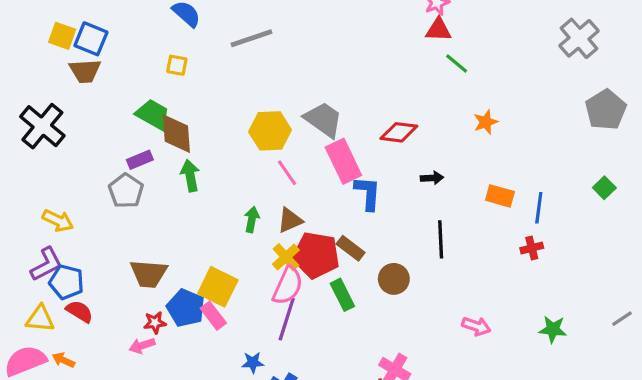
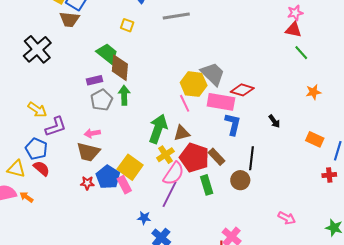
yellow hexagon: (270, 131) -> (194, 84), moved
red diamond: (399, 132) -> (242, 90), moved
pink rectangle: (343, 161) -> (221, 102), turned -64
black arrow: (432, 178) -> (274, 121), turned 48
gray pentagon: (126, 191) -> (102, 100), moved
green arrow: (252, 219) -> (158, 129), size x1.8
black line: (441, 239) -> (252, 158), moved
yellow cross: (286, 257) -> (165, 155), moved
purple L-shape: (46, 264) -> (56, 127), moved
pink arrow: (142, 346) -> (92, 133), moved

